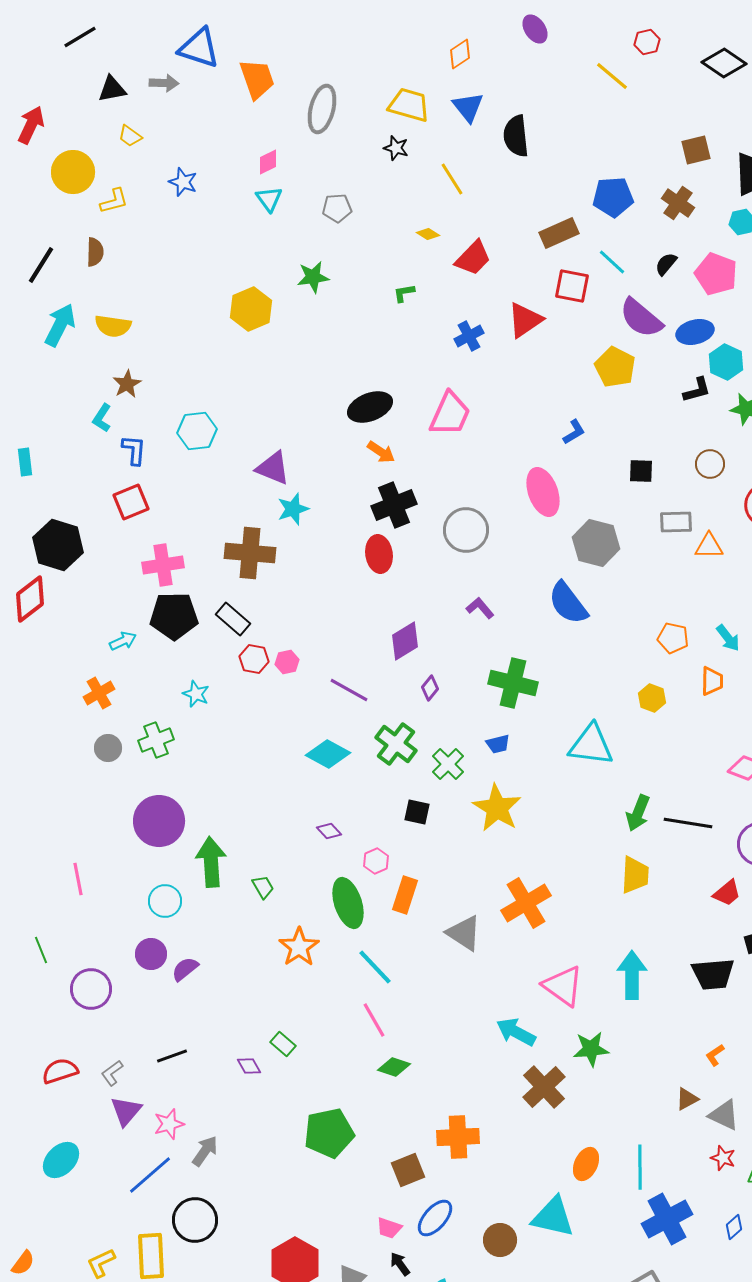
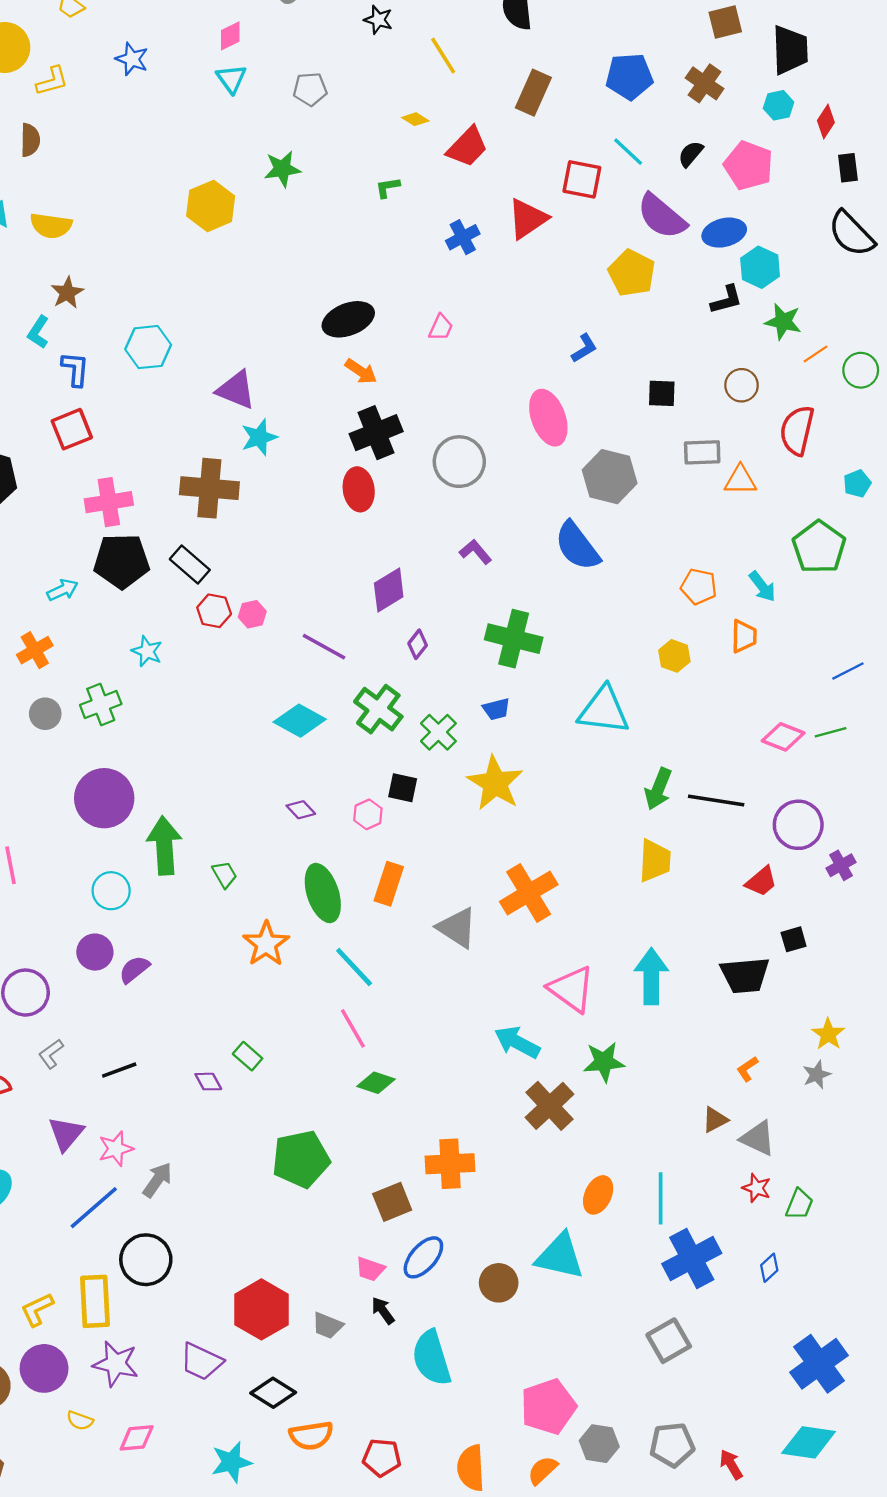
brown rectangle: (559, 233) -> (533, 93), moved, turned -42
pink trapezoid: (450, 414) -> (441, 327), size x0.5
pink hexagon: (376, 861) -> (368, 814), moved
gray L-shape: (112, 1073) -> (51, 1054), moved

